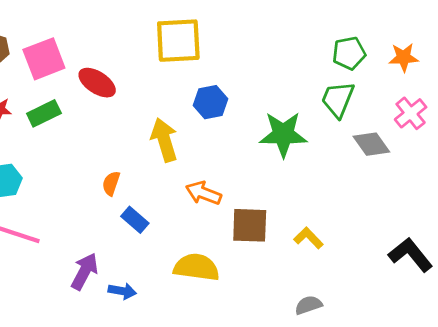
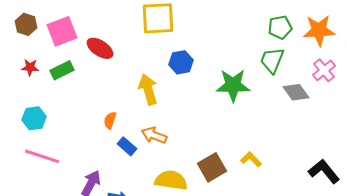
orange star: (404, 57) -> (319, 30), size x1.5
orange arrow: (203, 193) -> (154, 135), moved
brown square: (250, 225) -> (212, 167), moved, turned -32

